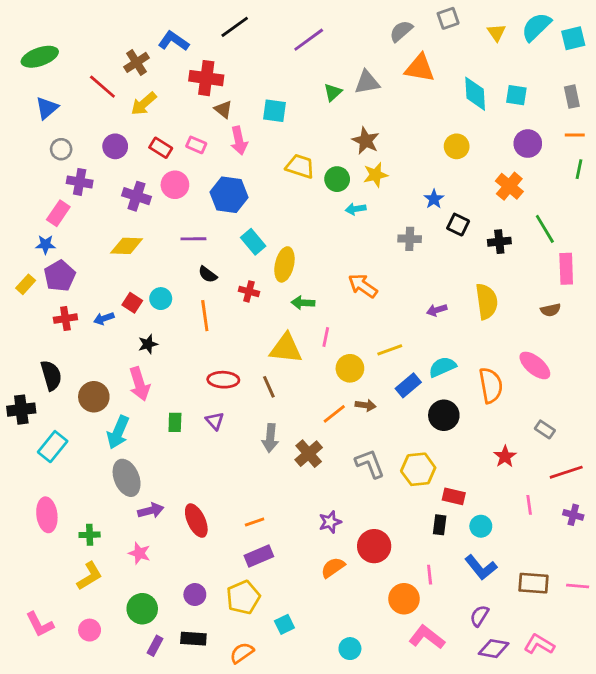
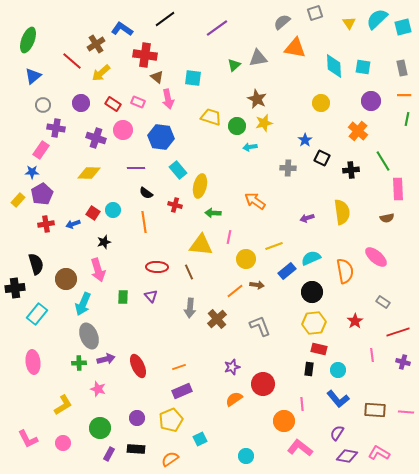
green ellipse: (40, 57) -> (28, 40), turned -50
yellow hexagon: (418, 469) -> (314, 323), moved
green cross: (90, 535) -> (79, 363), moved

